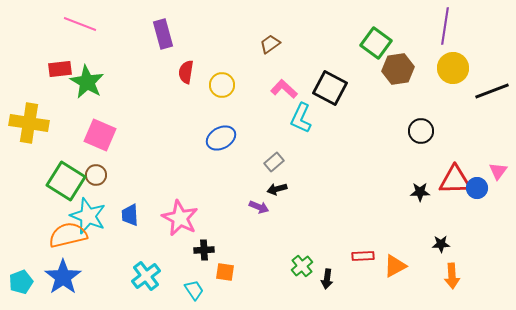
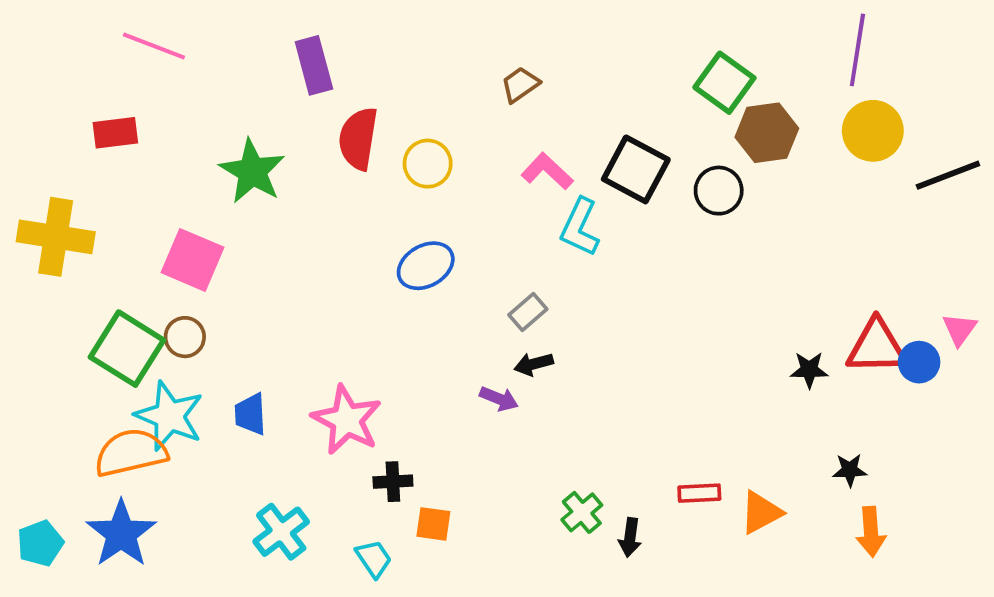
red semicircle: (186, 72) -> (358, 139), size x1.4
green star: (87, 82) -> (252, 171), moved
black circle: (421, 131) -> (719, 191), moved

